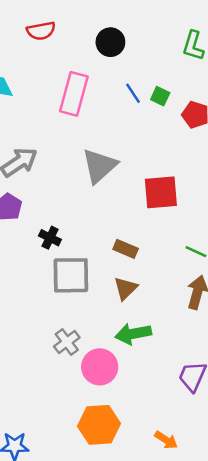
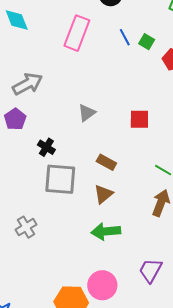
gray triangle: (100, 166) -> (87, 113), moved, size x0.6
red square: (161, 192) -> (139, 119), size x0.7
gray cross: (67, 342) -> (26, 227), moved
pink circle: (100, 367) -> (102, 285), moved

